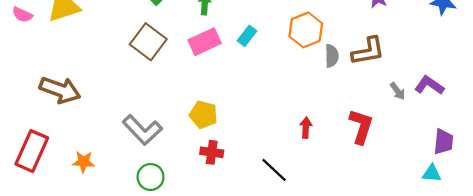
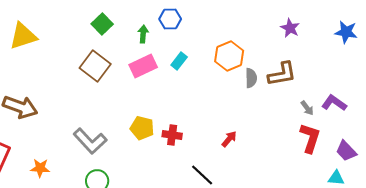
red L-shape: (361, 126) -> (310, 138), moved
red arrow: (306, 128) -> (229, 139), turned 36
purple trapezoid: (443, 142) -> (346, 151), turned 130
red cross: (212, 152) -> (172, 135), moved

